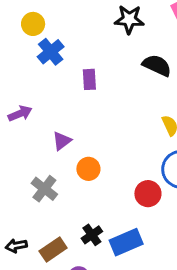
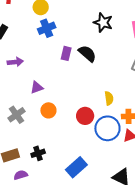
black semicircle: (157, 65) -> (87, 54), moved
red circle: (148, 194) -> (85, 116), moved
blue rectangle: (126, 242) -> (76, 167), moved, turned -35

